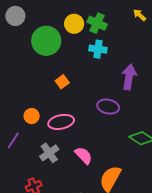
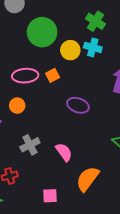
yellow circle: (74, 24) -> (70, 50), moved
purple ellipse: (108, 107) -> (78, 105), moved
pink ellipse: (61, 122) -> (25, 76), moved

